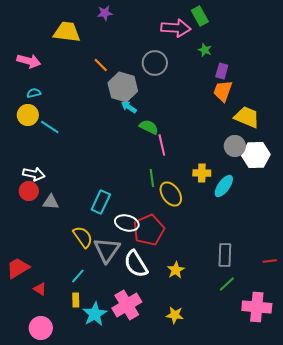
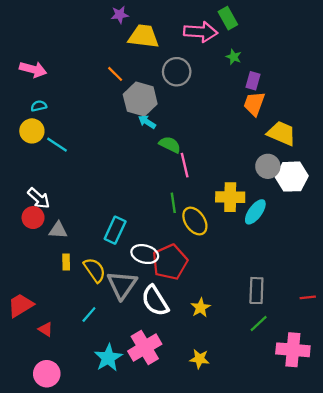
yellow trapezoid: (67, 32) -> (144, 36), moved
yellow cross: (202, 173) -> (230, 197), size x1.4
white arrow: (34, 174) -> (39, 198), turned 30
yellow rectangle: (76, 300) -> (66, 262), moved

